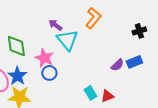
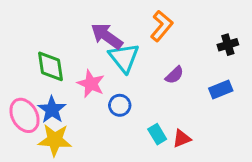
purple arrow: (55, 25) -> (107, 36), size x1.6
purple semicircle: (117, 65) -> (175, 75), moved
blue circle: (49, 73) -> (120, 105), moved

